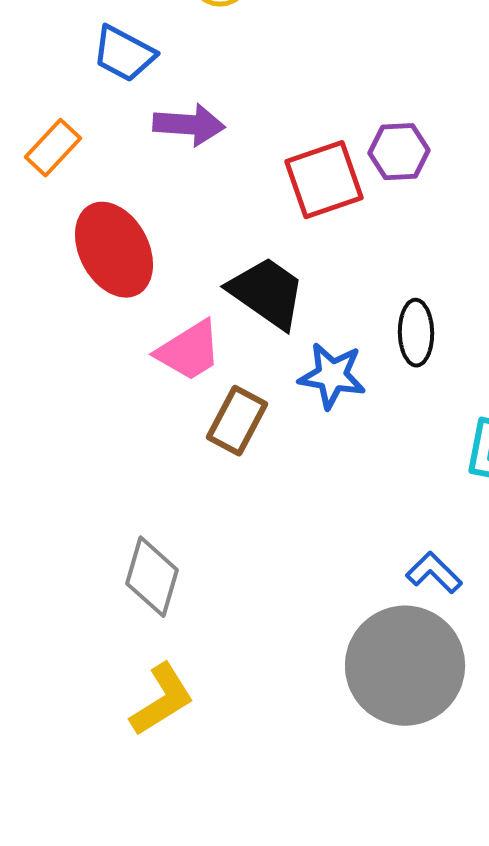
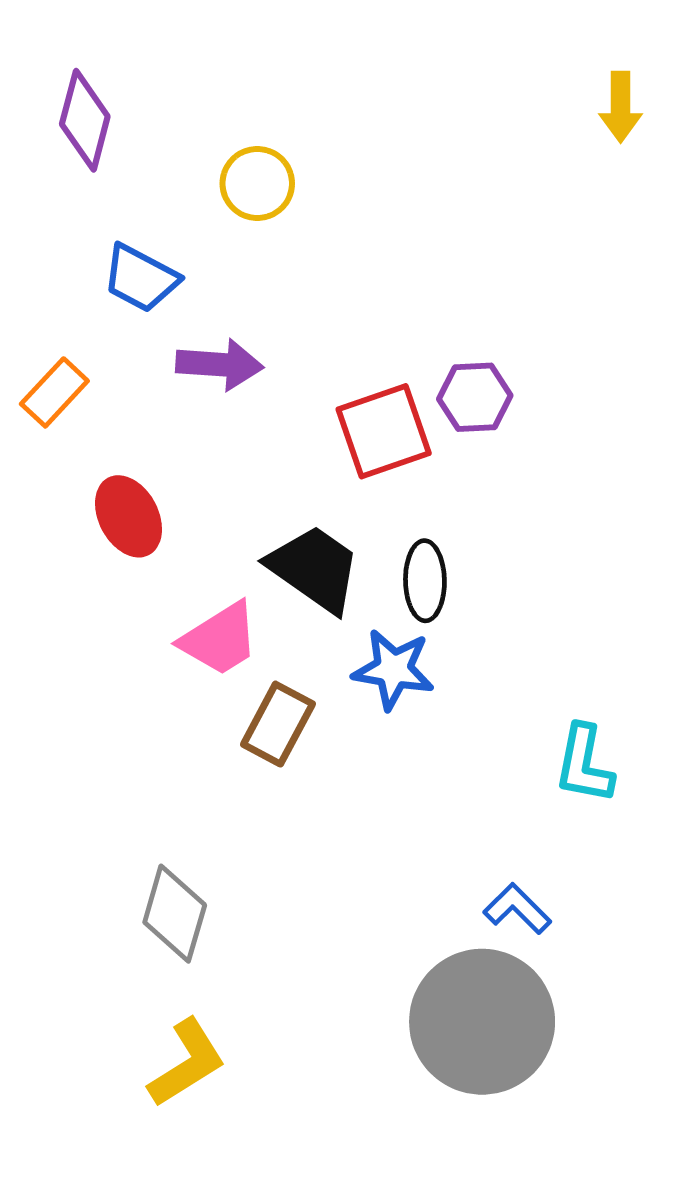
red ellipse: (114, 250) -> (129, 516), size x0.7
black ellipse: (416, 333) -> (425, 581), moved

